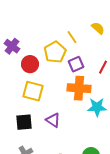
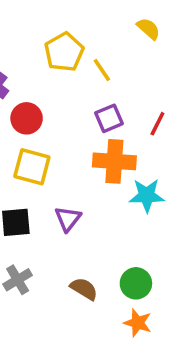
yellow semicircle: (98, 28) -> (148, 29), moved
yellow pentagon: (55, 52) -> (64, 52), moved
purple triangle: (53, 120) -> (68, 219), turned 35

